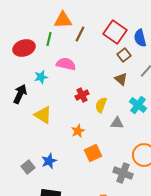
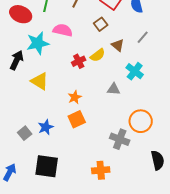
red ellipse: (24, 48) -> (21, 14), turned 40
brown square: (124, 55) -> (101, 24), moved
cyan star: (41, 77) -> (38, 43), size x1.6
yellow semicircle: (101, 105) -> (98, 55), moved, turned -147
orange square: (93, 153) -> (77, 119), moved

